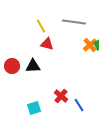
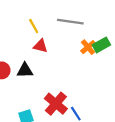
red cross: (61, 96) -> (56, 104), size x1.5

